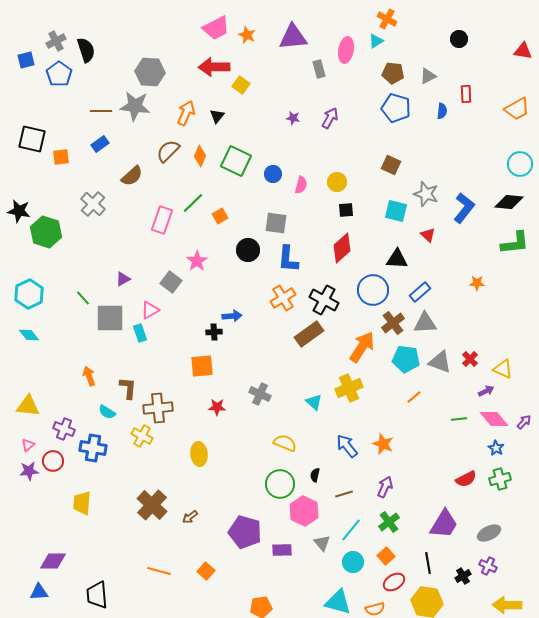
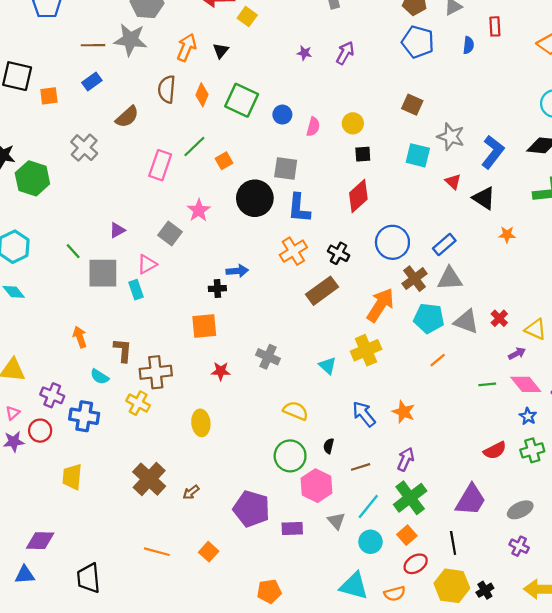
brown semicircle: (168, 151) -> (167, 89), turned -40
black circle: (248, 250) -> (255, 198), size x1.4
black triangle: (397, 259) -> (484, 198), moved, turned 30
black cross: (324, 300) -> (339, 253), size x0.7
green cross: (389, 522) -> (410, 498), size x1.4
black cross: (463, 576) -> (485, 590), moved

